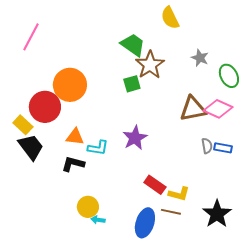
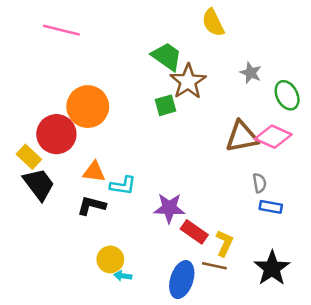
pink line: (31, 37) -> (61, 30), moved, turned 76
purple star: (135, 138) -> (169, 208), moved, turned 30
blue rectangle: (223, 148) -> (271, 207), moved
yellow L-shape: (179, 194) -> (224, 243), turned -80

